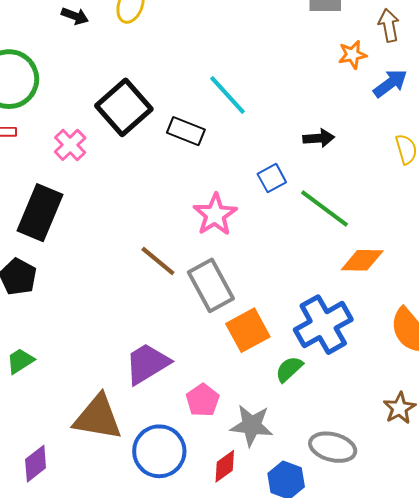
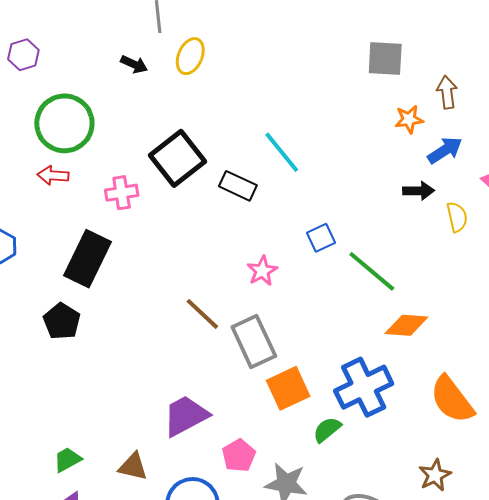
black arrow: (319, 138) -> (419, 191), moved
pink cross: (70, 145) -> (122, 193), turned 32
pink star: (215, 215) -> (262, 271), size x0.7
green trapezoid: (20, 361) -> (67, 460), moved
brown triangle: (98, 417) -> (133, 467), size x0.6

